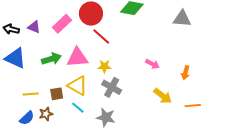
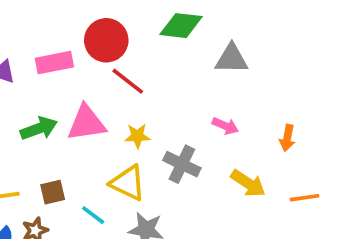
gray triangle: (182, 19) -> (232, 59), moved
pink rectangle: (62, 24) -> (54, 63), turned 36
yellow triangle: (78, 86) -> (128, 183), moved
gray cross: (112, 87) -> (182, 164), moved

